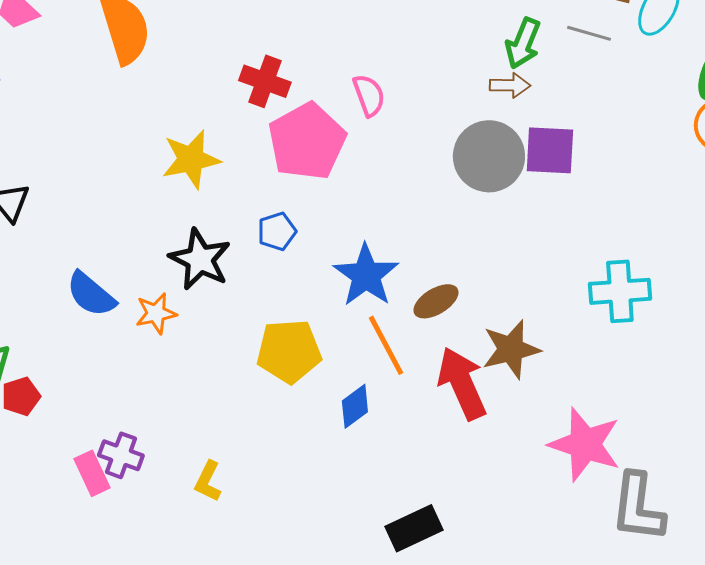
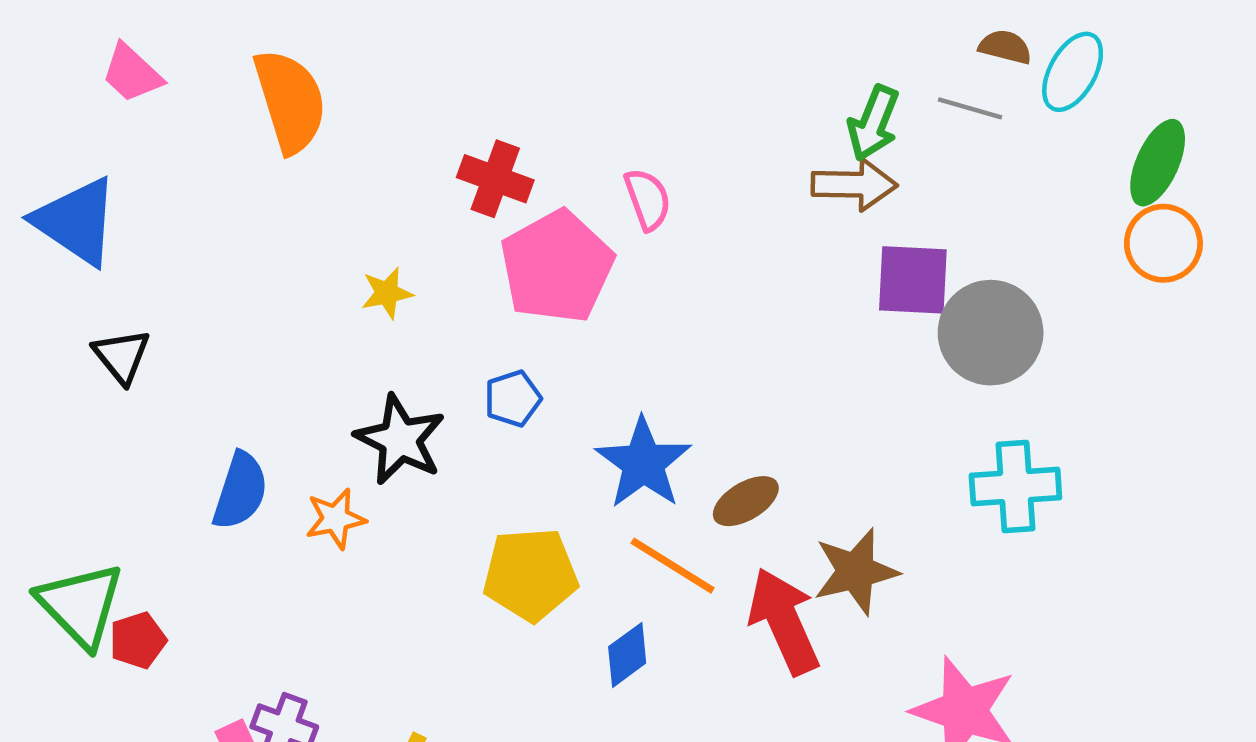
brown arrow: (510, 85) -> (854, 185), size x1.4
gray circle: (489, 156) -> (991, 333), moved
yellow star: (191, 159) -> (387, 293), size x0.6
blue semicircle: (91, 294) -> (240, 491), turned -112
orange line: (386, 345) -> (673, 566), turned -30

